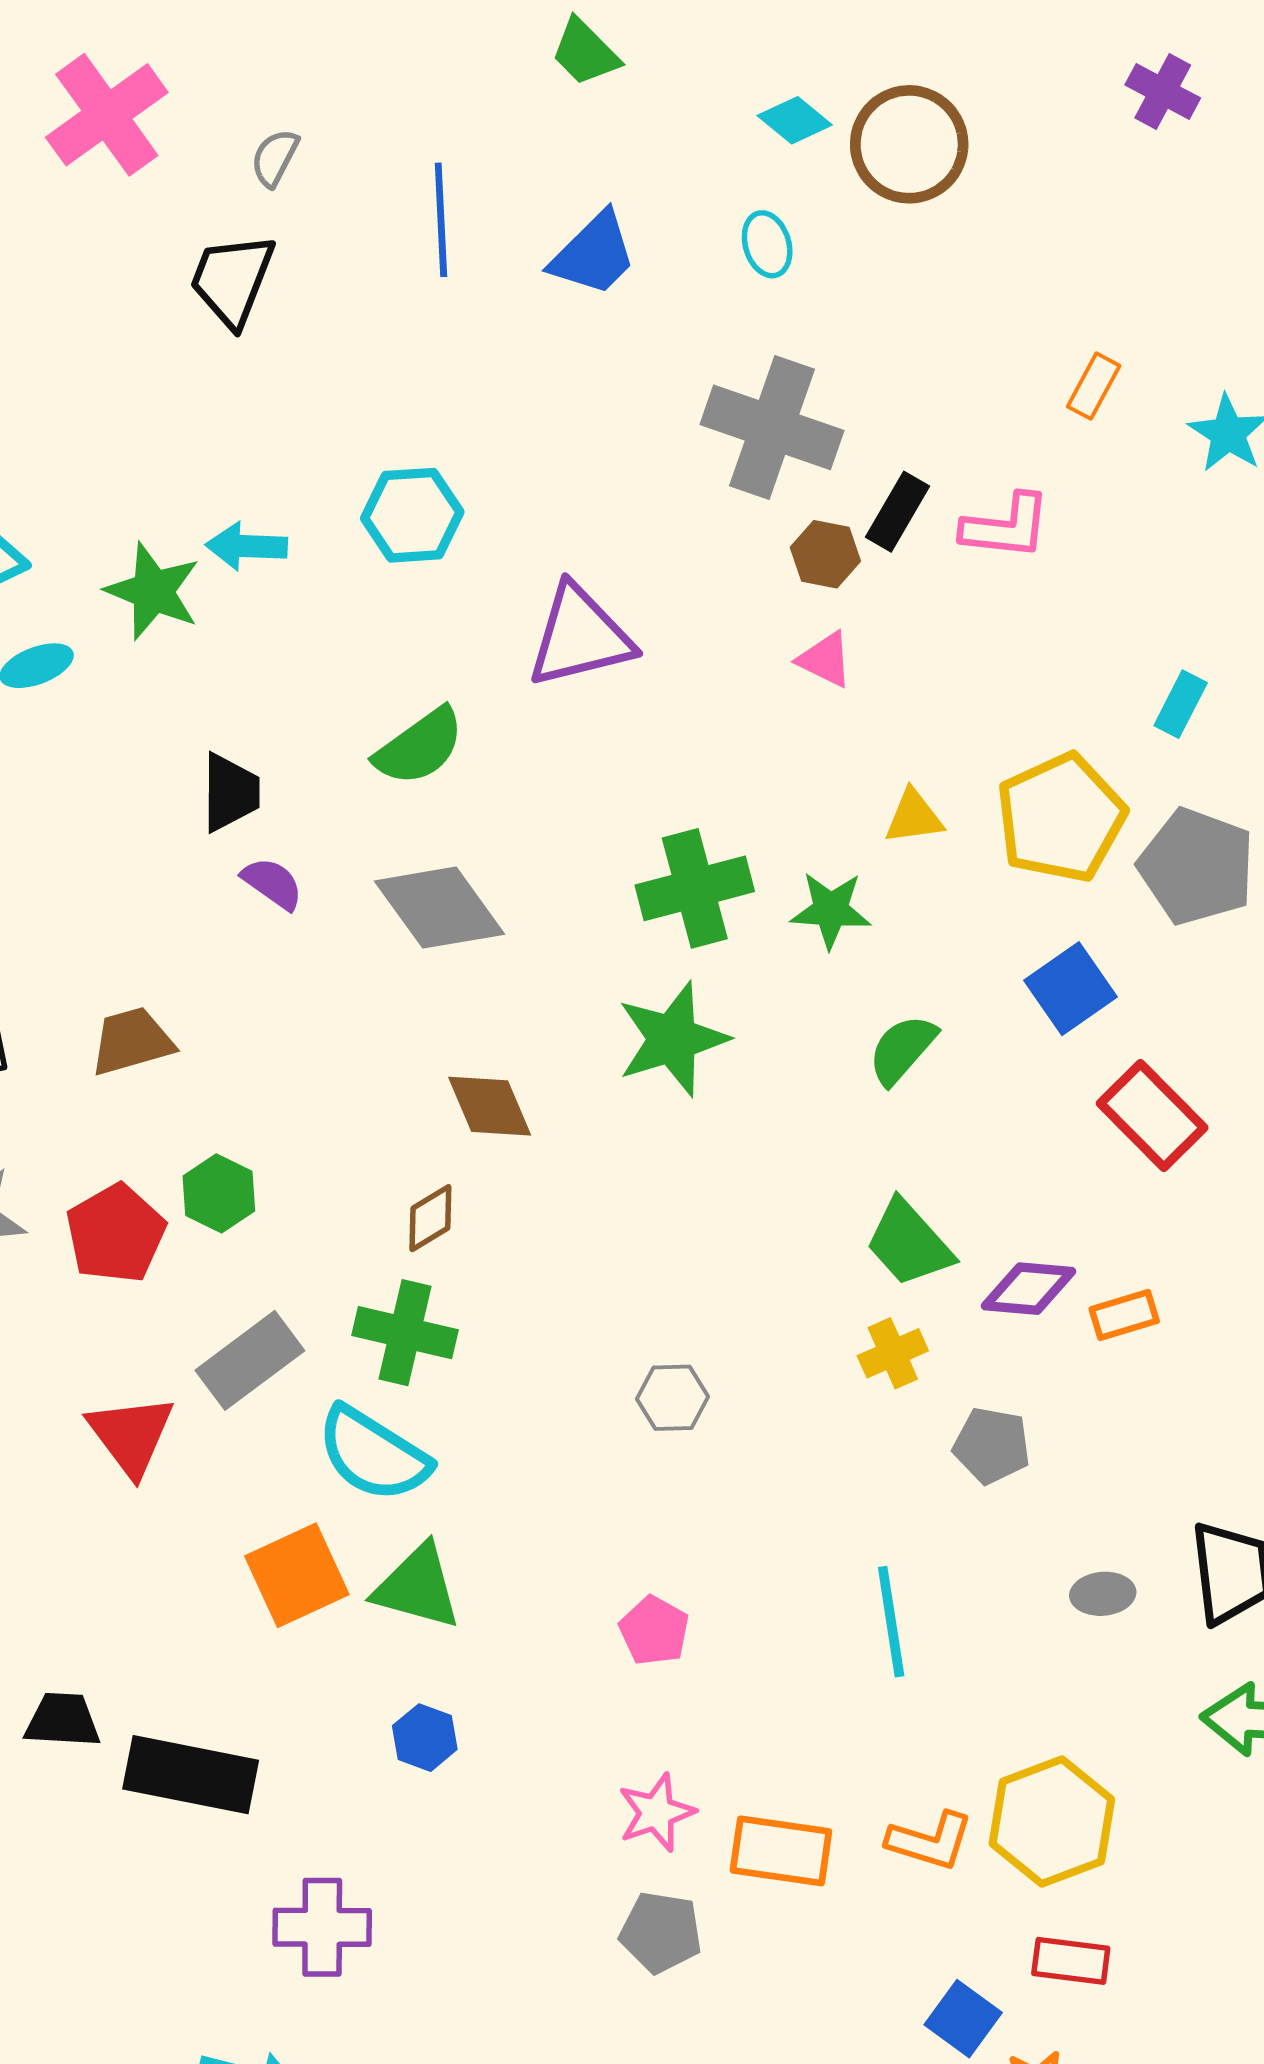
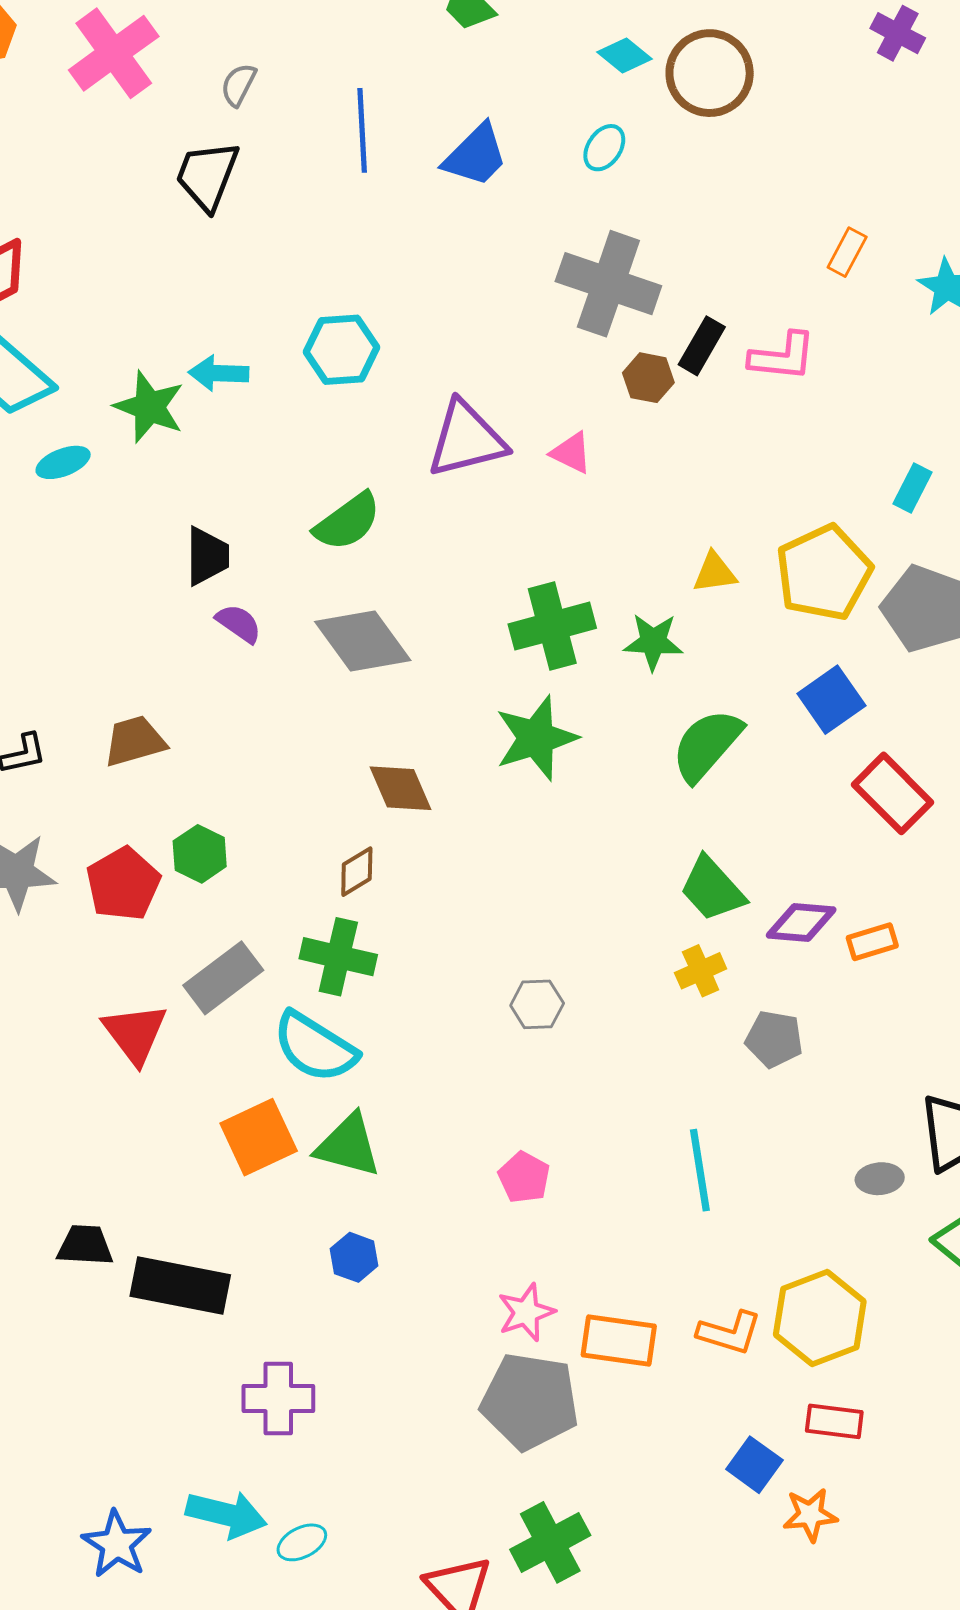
cyan ellipse: (767, 244) -> (604, 148), turned 51
pink triangle: (825, 659) -> (571, 453), moved
green semicircle: (902, 1049) -> (707, 745), size x1.4
gray ellipse: (1103, 1594) -> (880, 1179), moved
gray pentagon: (661, 1932) -> (530, 1401), size x1.6

